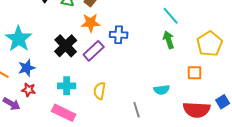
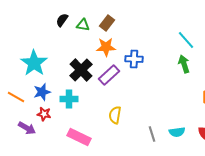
cyan cross: (67, 86) -> (69, 99), moved
cyan semicircle: (162, 90) -> (177, 132), moved

